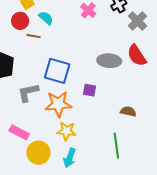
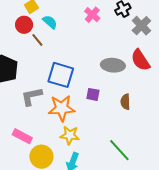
brown line: (34, 36) -> (37, 40), turned 40
brown semicircle: (128, 111) -> (125, 102), moved, turned -105
green line: (116, 146) -> (119, 150), turned -35

